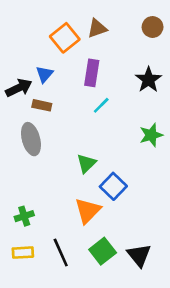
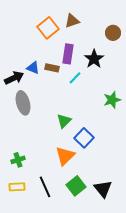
brown circle: (153, 27) -> (113, 33), moved
blue triangle: (44, 74) -> (33, 68), moved, turned -48
black star: (148, 80) -> (94, 59), moved
black arrow: (19, 88) -> (14, 78), moved
brown rectangle: (42, 105) -> (52, 68), moved

